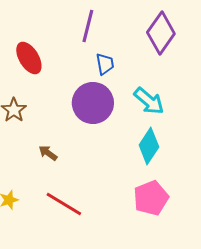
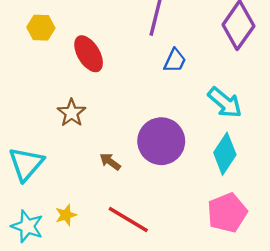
blue trapezoid: (105, 64) -> (175, 61), turned 35
purple circle: (93, 103) -> (161, 141), moved

